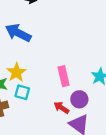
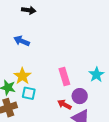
blue arrow: (18, 33) -> (22, 41), size x0.7

